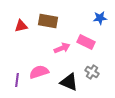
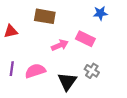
red triangle: (21, 26) -> (11, 31), moved
purple line: (17, 80) -> (12, 69), moved
black triangle: (69, 82) -> (67, 81), turned 42

